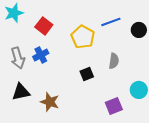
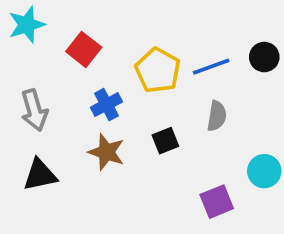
blue line: (111, 22) -> (211, 67), moved
blue cross: (41, 55) -> (106, 105), moved
brown star: (50, 102) -> (106, 152), moved

